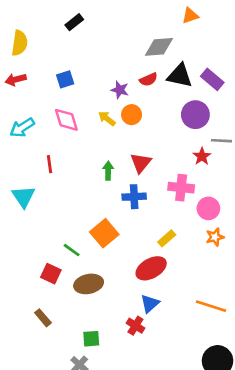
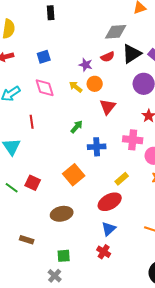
black rectangle: (74, 22) -> (51, 13), turned -56
black triangle: (180, 76) -> (132, 54), turned -45
red triangle: (141, 163) -> (108, 107), moved
green arrow: (108, 171) -> (77, 127), turned 40
green line: (72, 250) -> (12, 188), moved
red square: (51, 274) -> (33, 183), moved
brown rectangle: (43, 318) -> (27, 240), turned -32
red cross: (135, 326) -> (104, 252), moved

